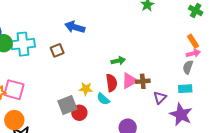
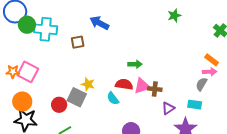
orange rectangle: (193, 41) -> (212, 60), turned -32
red semicircle: (112, 83) -> (124, 84), turned -84
yellow star: (86, 89) -> (88, 84), moved
gray square: (67, 105) -> (77, 97), turned 36
red circle: (79, 113) -> (59, 105), moved

